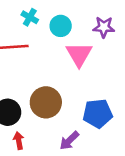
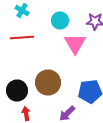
cyan cross: (30, 17) -> (22, 10), moved

